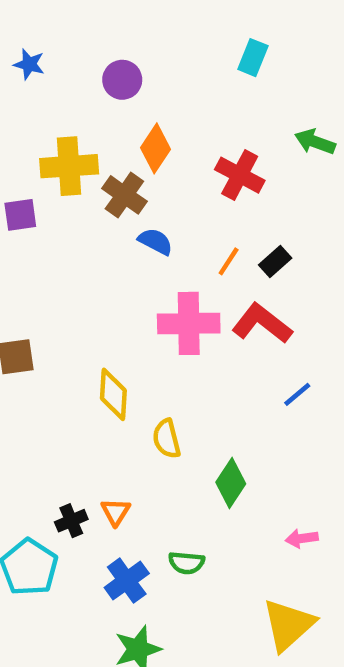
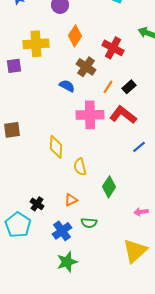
brown cross: (124, 195) -> (86, 67), moved
blue semicircle: (155, 242) -> (67, 86), moved
orange triangle: (116, 512) -> (71, 200), moved, turned 32
black cross: (71, 521) -> (37, 204), turned -32

